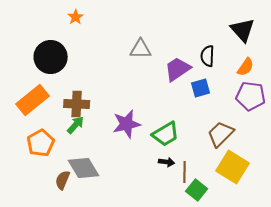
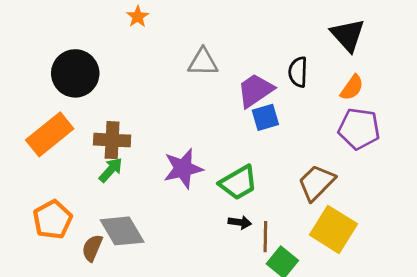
orange star: (76, 17) -> (138, 17), moved
blue square: (201, 88) -> (265, 117), moved
orange pentagon: (41, 143) -> (53, 220), moved

